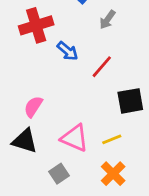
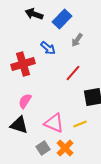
red cross: (36, 25) -> (23, 64), moved
blue arrow: (68, 51) -> (48, 48), moved
orange cross: (113, 174) -> (65, 148), moved

